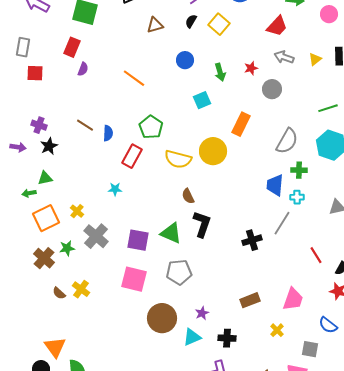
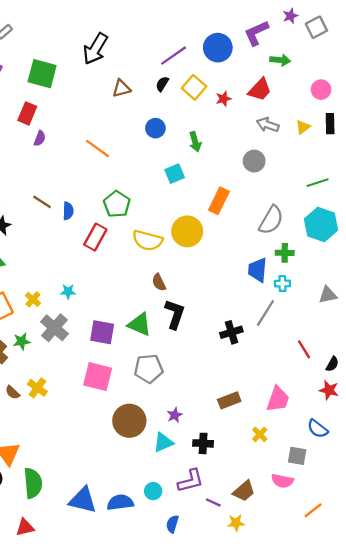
pink circle: (329, 14) -> (321, 90), moved
red star: (251, 68) -> (223, 99), moved
cyan star: (115, 189) -> (68, 291), moved

